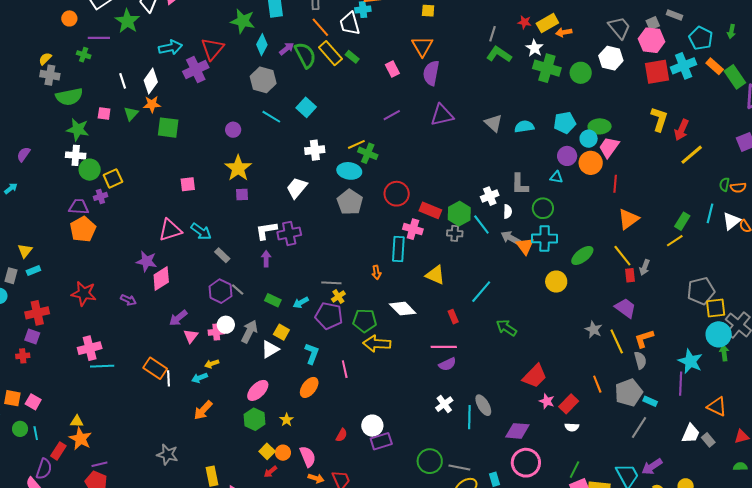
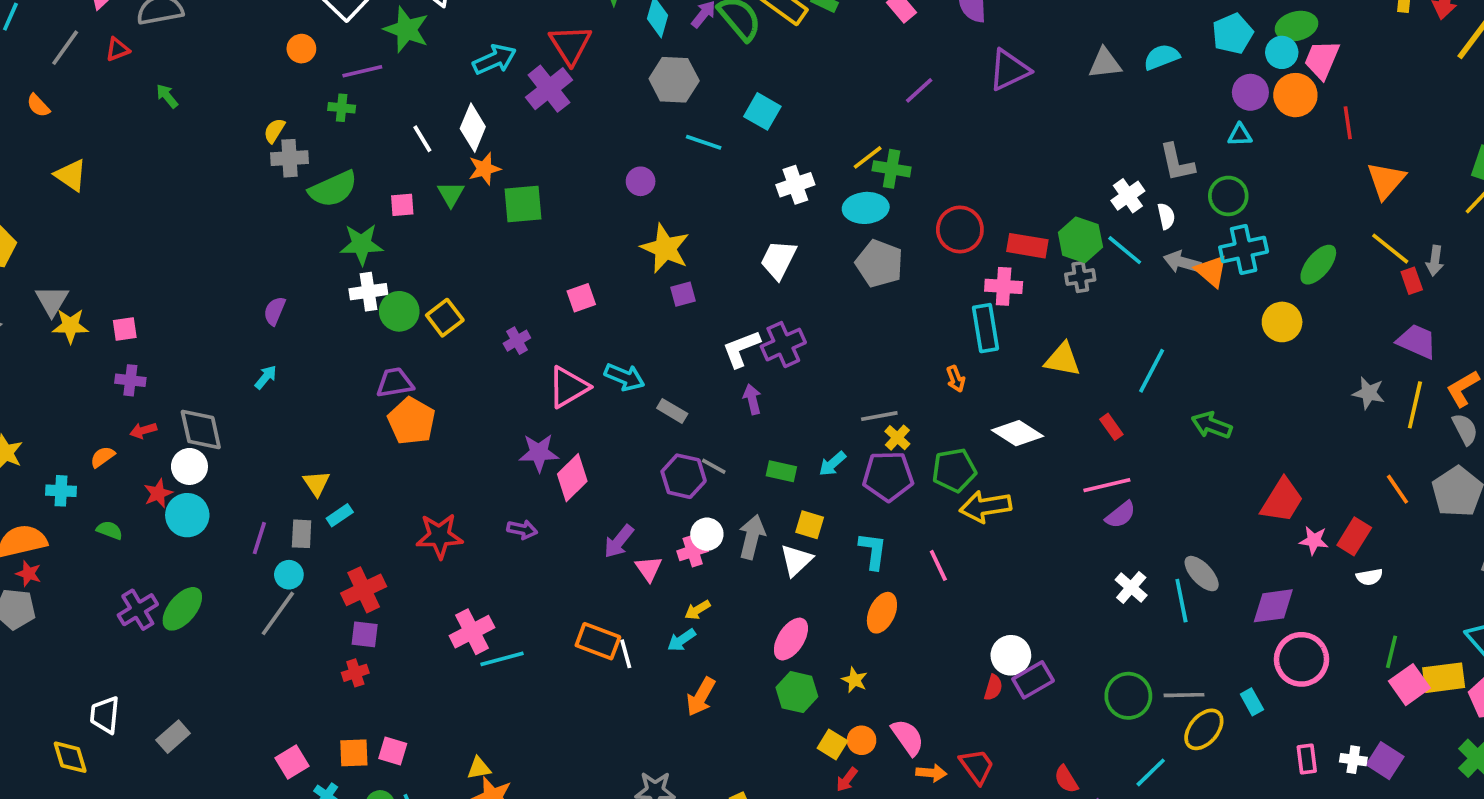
gray triangle: (493, 123) -> (1105, 63), turned -36
purple cross: (100, 196) -> (517, 341), moved
yellow line: (617, 341) -> (1415, 405), turned 50
red semicircle: (342, 435) -> (993, 688), moved

